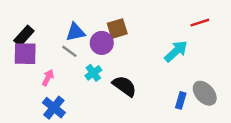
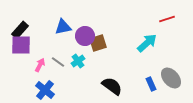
brown square: (117, 29) -> (98, 43), moved
gray line: (69, 51) -> (58, 62), moved
black semicircle: (124, 86) -> (112, 86), moved
blue rectangle: (181, 100) -> (151, 84), turned -40

